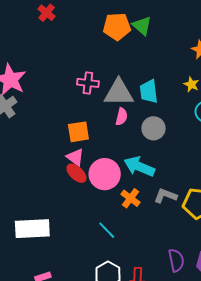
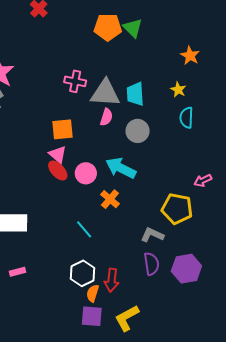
pink circle: (105, 174) -> (86, 173), size x0.7
gray L-shape: (165, 196) -> (152, 235), moved

